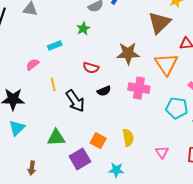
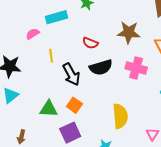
cyan rectangle: (55, 46) -> (57, 17), size x1.5
black semicircle: (104, 91) -> (101, 67), size x1.6
yellow semicircle: (128, 138) -> (120, 116), size x1.4
orange square: (98, 141) -> (74, 105), moved

